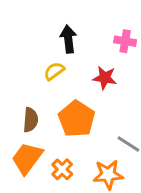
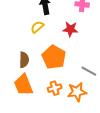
orange trapezoid: (27, 158) -> (23, 85), turned -55
orange cross: (62, 169) -> (55, 88), moved, turned 32

